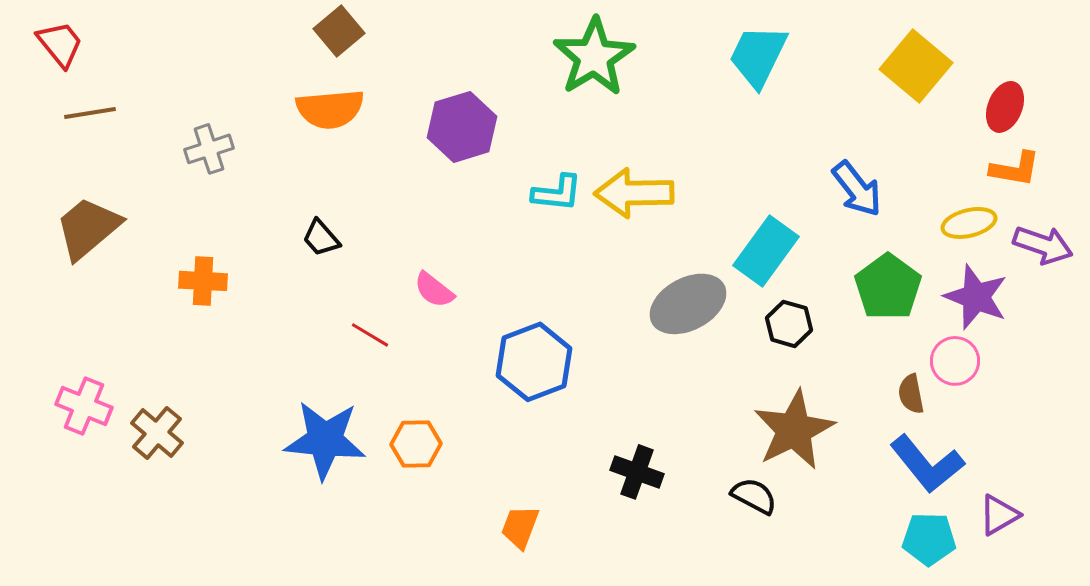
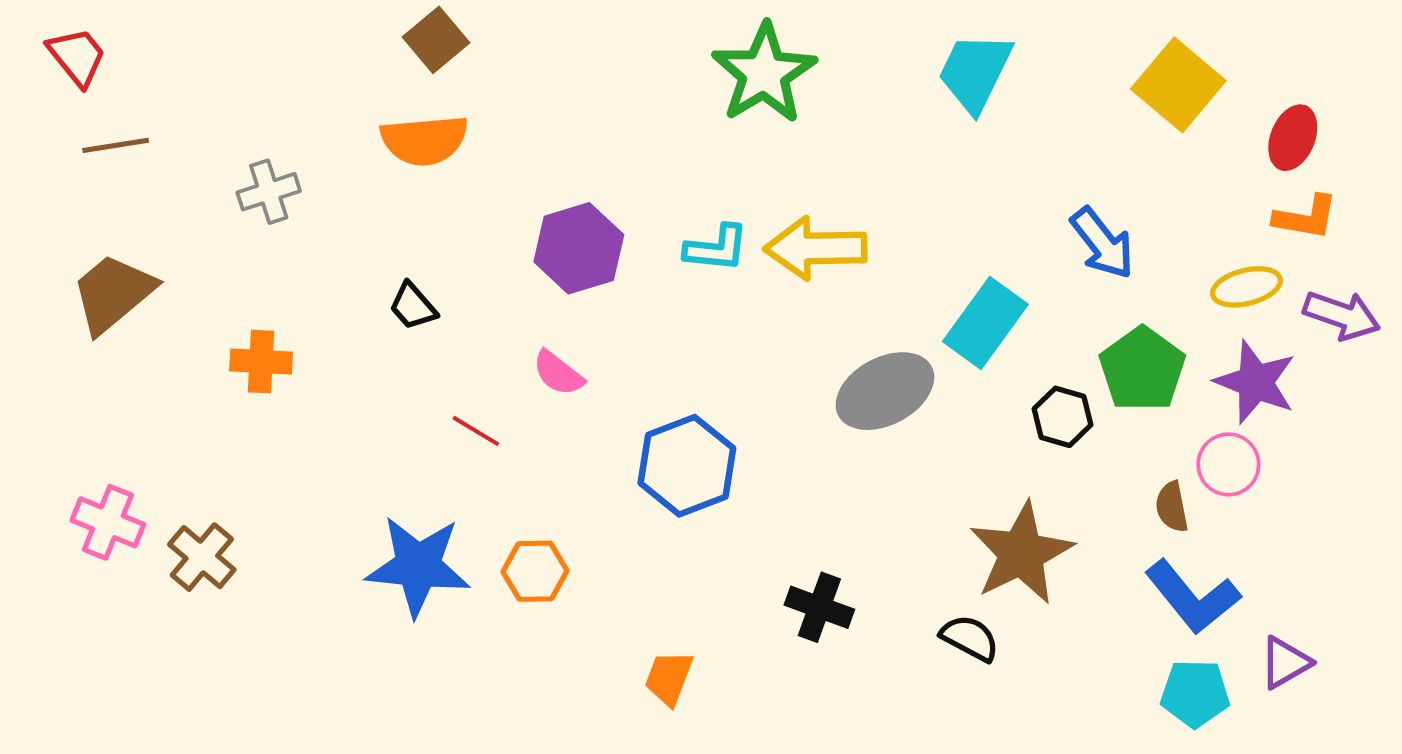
purple hexagon: (462, 127) -> (579, 248), moved
black hexagon: (789, 324) -> (1063, 417), moved

